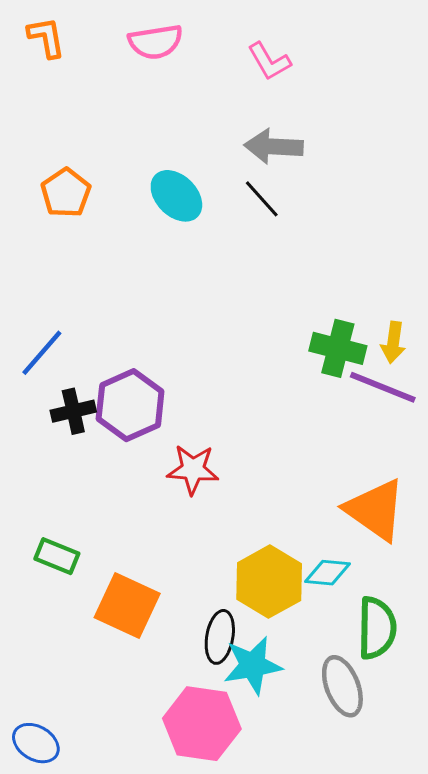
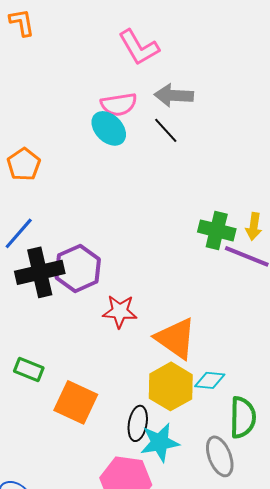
pink semicircle: (155, 42) -> (119, 104), moved
pink L-shape: (269, 61) -> (139, 47), moved, size x1.4
orange pentagon: (66, 193) -> (24, 164), moved
black cross: (73, 411) -> (40, 272), size x1.6
orange triangle: (375, 510) -> (176, 338), moved

